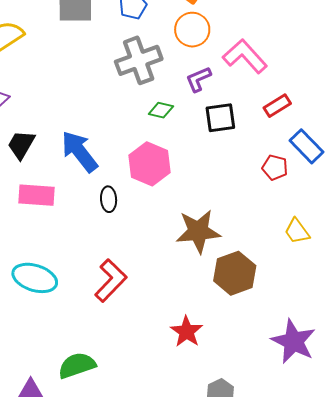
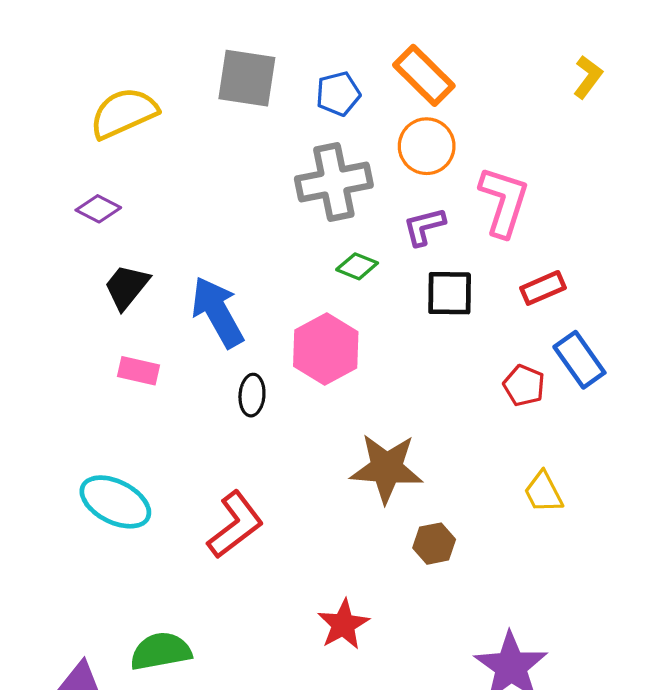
pink L-shape: (245, 56) -> (504, 202), turned 51
pink rectangle: (37, 195) -> (139, 371), size x0.7
brown hexagon: (235, 273) -> (434, 544), size x0.6

